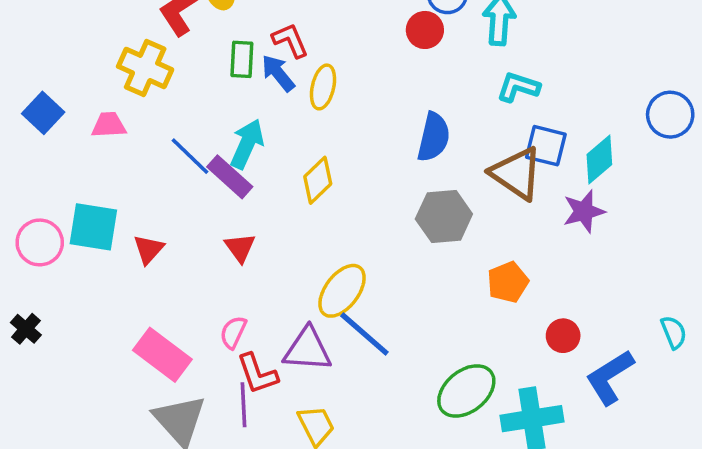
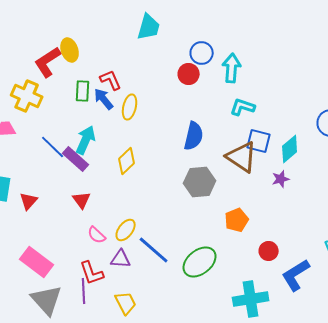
purple star: (584, 211) -> (281, 179), size x0.7
yellow ellipse: (342, 291) -> (126, 230), moved, size x0.7
pink semicircle: (233, 332) -> (97, 235), moved, turned -72
purple triangle: (307, 350) -> (121, 259), size x0.7
green ellipse: (466, 391) -> (200, 262), moved

